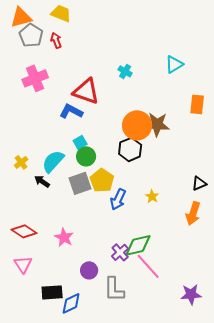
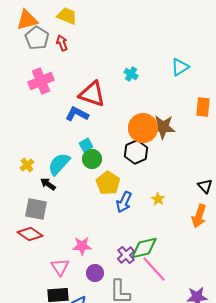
gray square: (80, 183) -> (36, 209), moved, turned 30
black triangle: (199, 183) -> (205, 186), turned -49
pink star: (64, 237) -> (82, 246), moved, turned -30
pink triangle: (23, 264) -> (60, 267), moved

